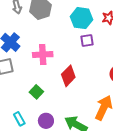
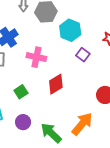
cyan hexagon: (82, 18) -> (70, 30), moved
purple square: (87, 40) -> (83, 55), turned 32

